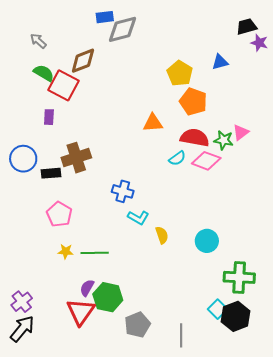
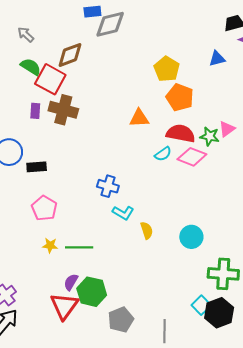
blue triangle: (220, 62) -> (217, 59), moved
brown cross: (76, 158) -> (63, 110), moved, turned 32

